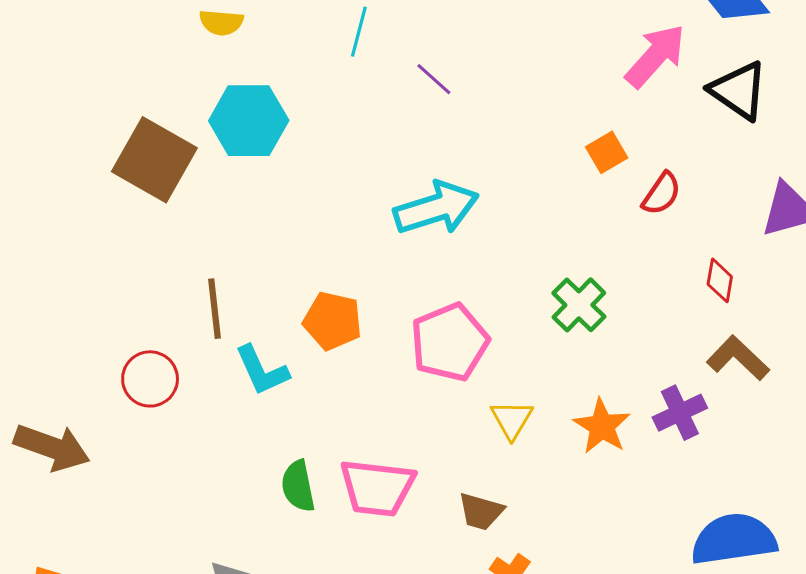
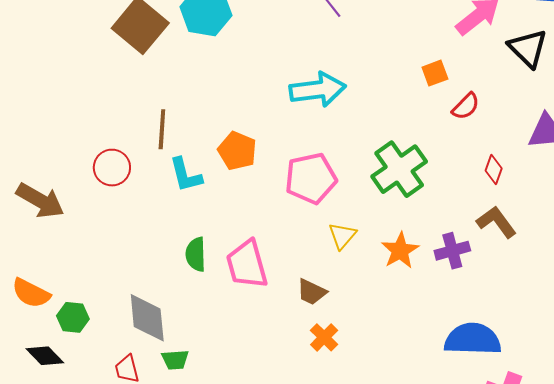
green cross: (579, 305) -> (399, 169), size x1.5
pink trapezoid: (377, 488) -> (247, 264), turned 58

